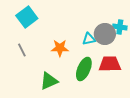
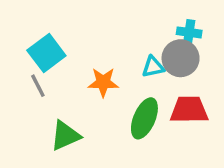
cyan square: (27, 17) -> (46, 53), moved
cyan cross: (120, 27) -> (189, 32), moved
green triangle: (49, 81) -> (65, 136), moved

